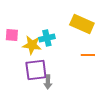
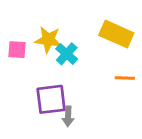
cyan cross: (47, 38) -> (67, 54), turned -35
yellow star: (32, 45) -> (48, 40), moved

